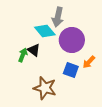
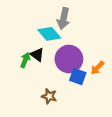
purple circle: (72, 40) -> (69, 59), moved
brown star: (45, 88) -> (49, 96), size x0.6

